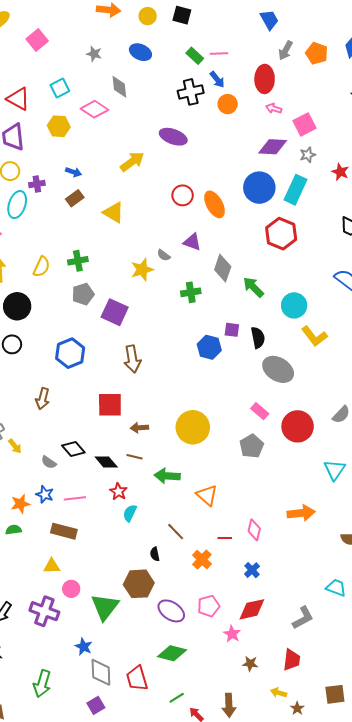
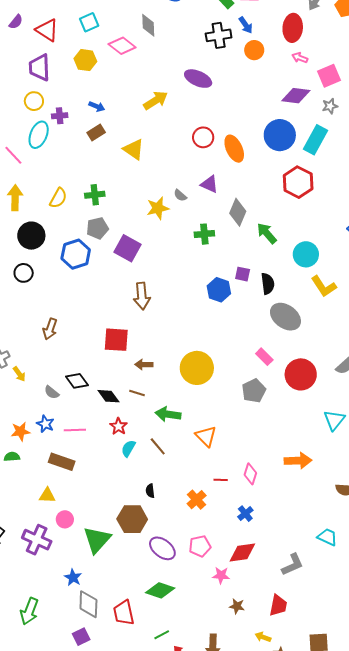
blue hexagon: (70, 353) -> (76, 254), moved
brown line: (176, 532) -> (158, 446), moved
pink star: (232, 634) -> (221, 575), turned -30

